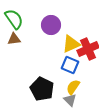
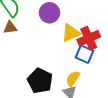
blue square: (70, 65) -> (85, 54), moved

